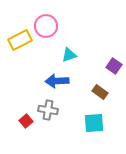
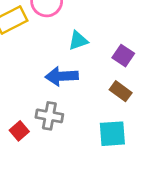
purple square: (114, 66) -> (123, 56), moved

